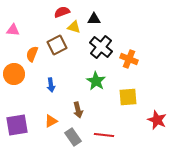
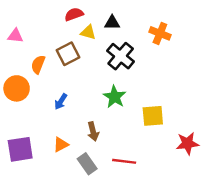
orange cross: (129, 59) -> (160, 33), moved
blue arrow: (51, 85) -> (61, 102), turned 40
red star: (157, 120) -> (187, 143), turned -30

